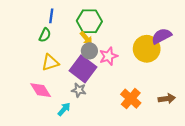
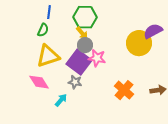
pink star: (108, 56) -> (97, 58), moved, turned 30
yellow triangle: (50, 63) -> (48, 56), size x1.4

